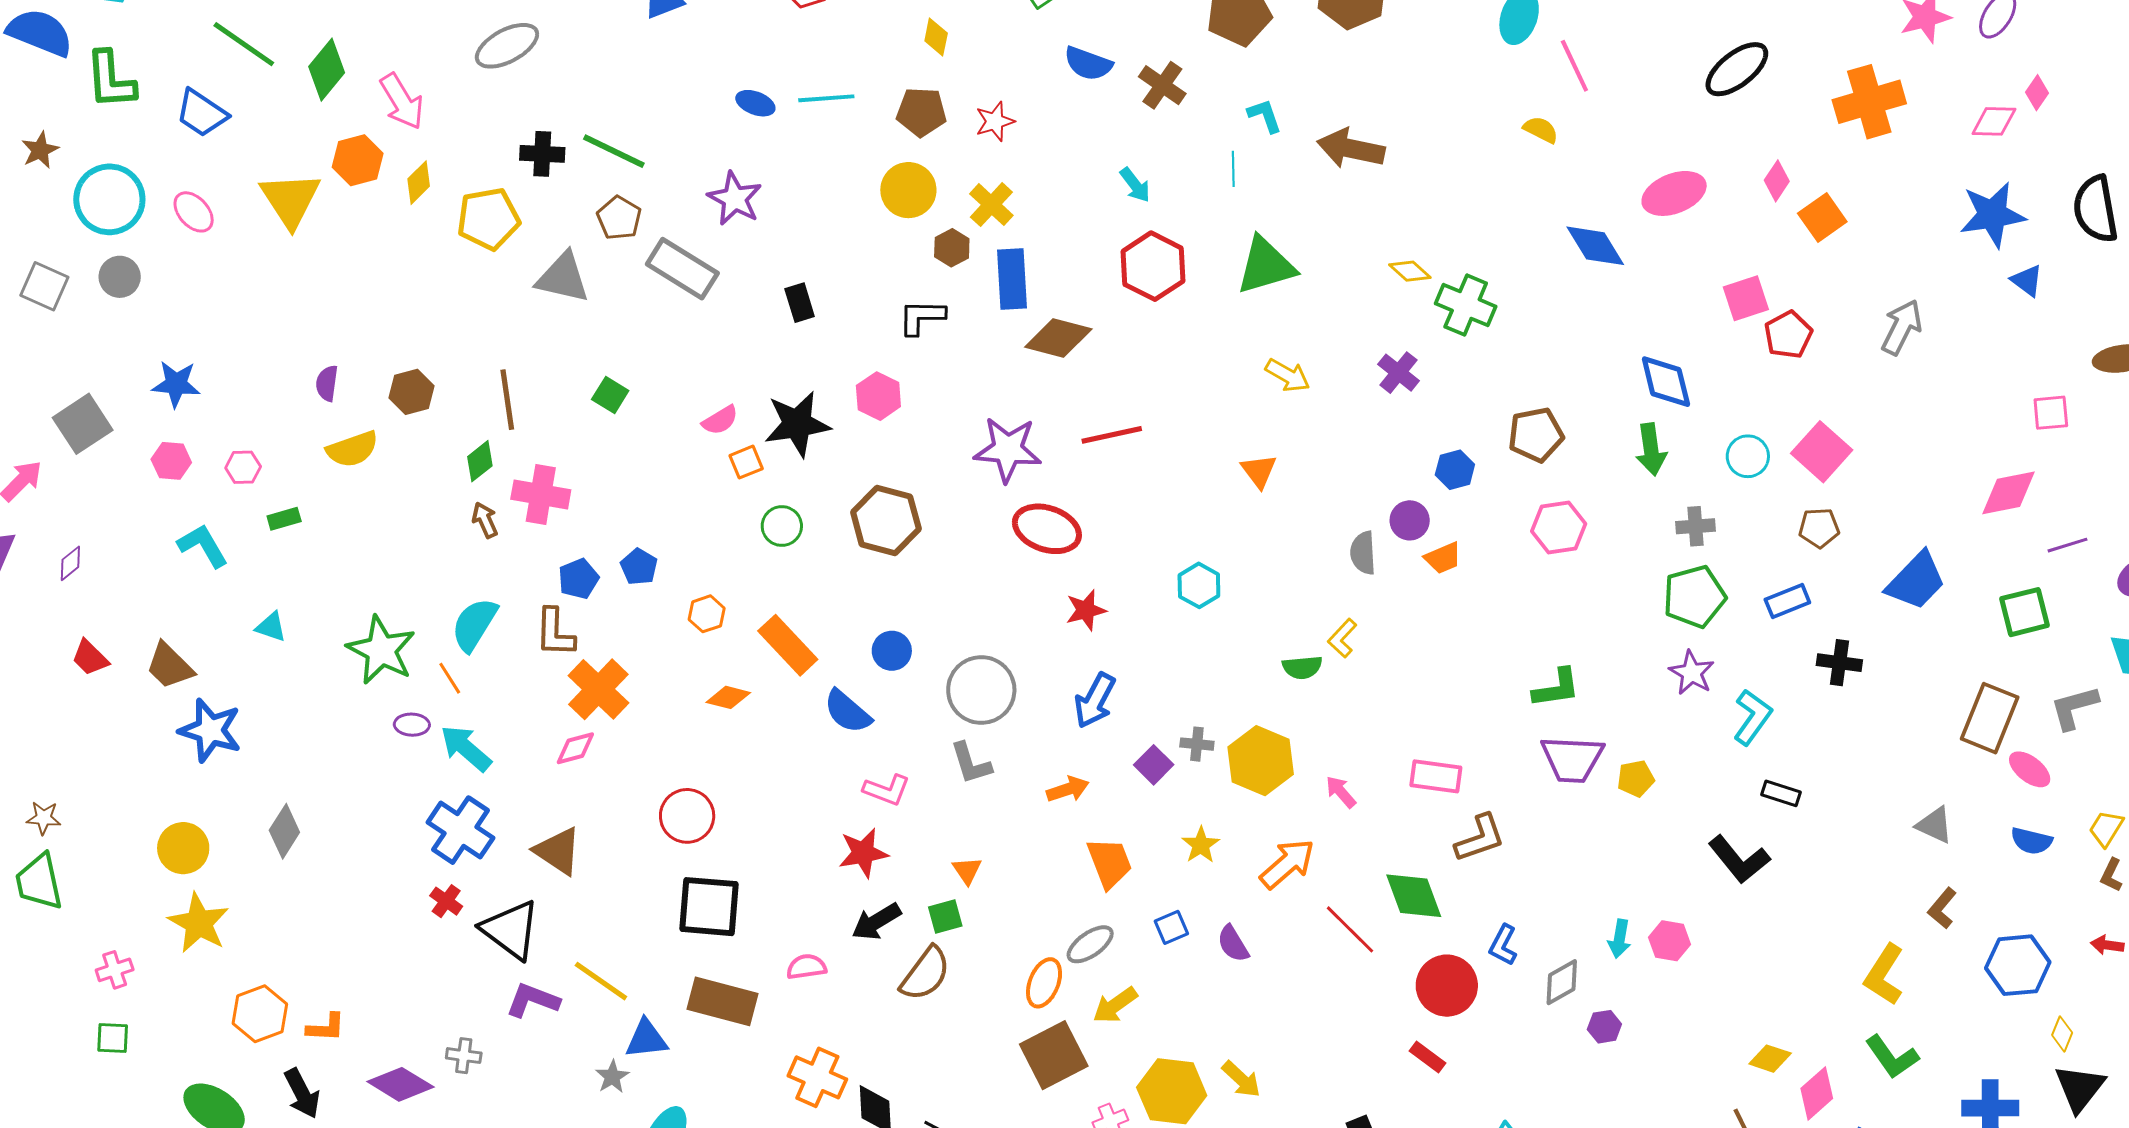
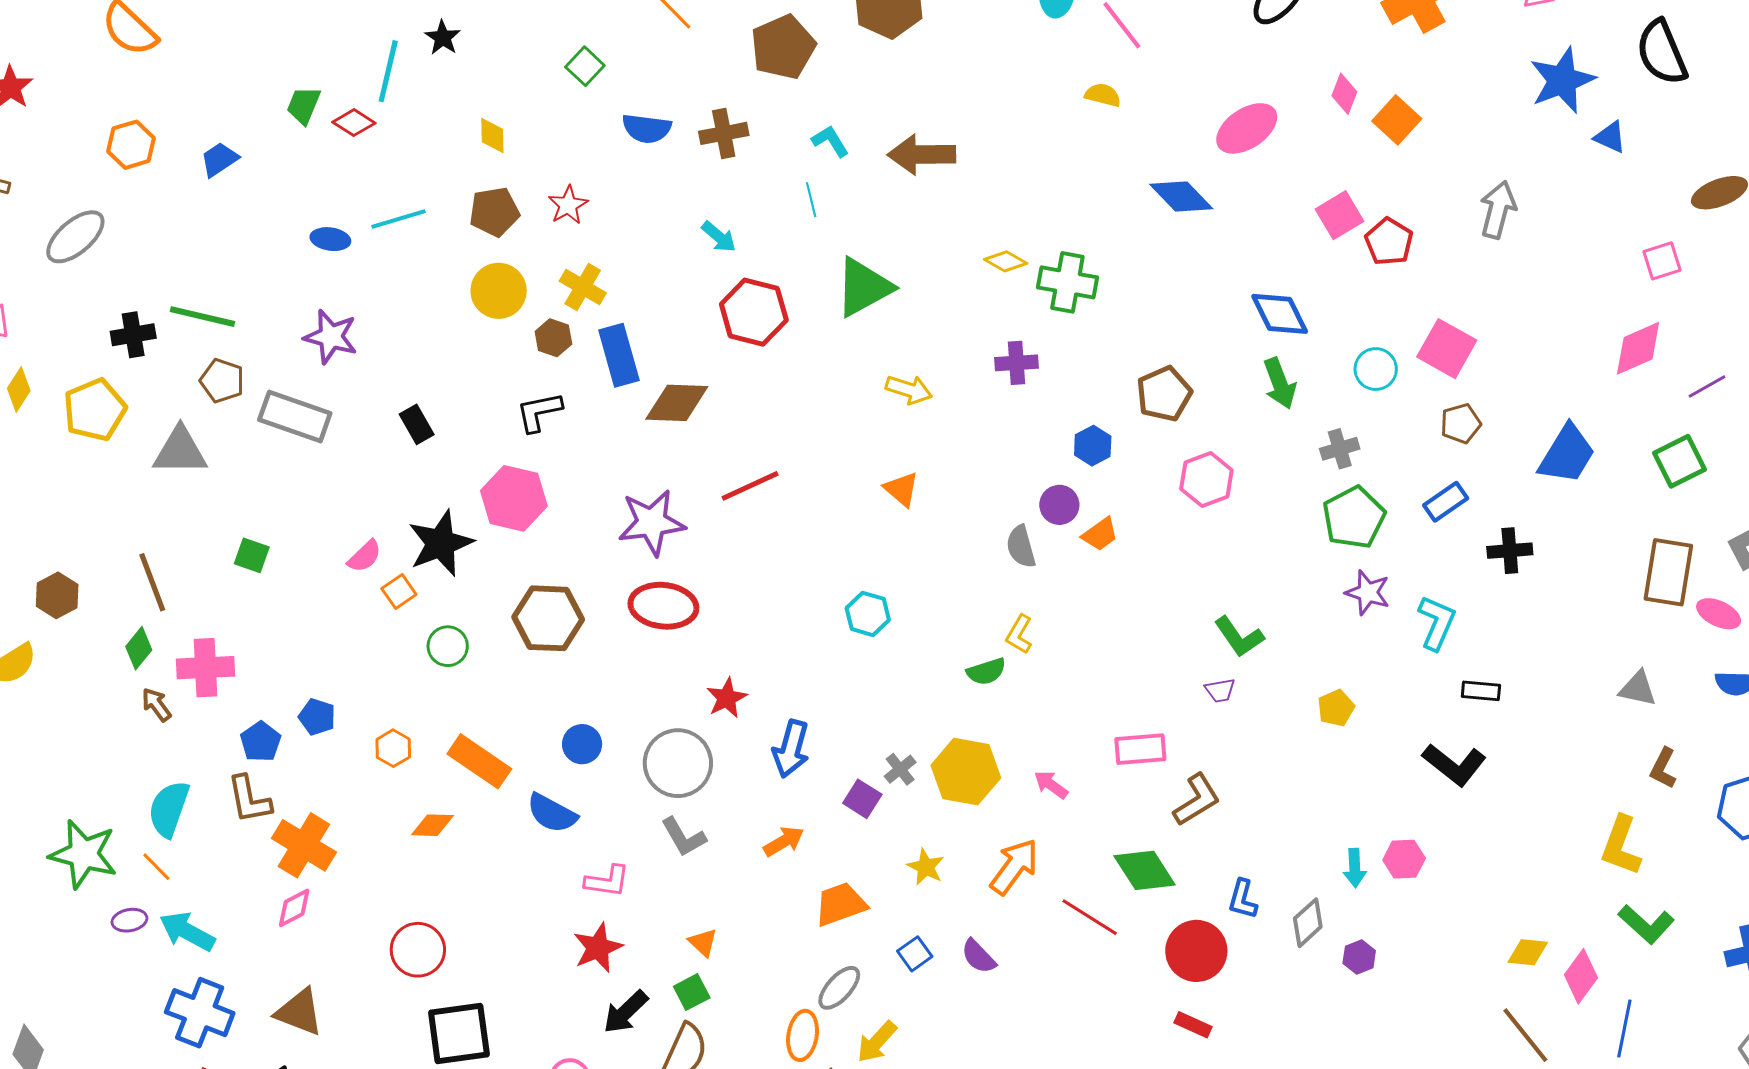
brown cross: (1162, 85) -> (724, 133), turned -33
purple cross: (1399, 373) -> (1017, 363), turned -30
pink hexagon: (878, 396) -> (514, 498), size x1.4
red ellipse: (1047, 529) -> (663, 606), moved
red star: (1086, 610) -> (727, 698), moved
green L-shape: (1556, 688) -> (1239, 637), turned 76
gray cross: (1197, 744) -> (900, 769), turned -32
purple trapezoid: (1572, 759) -> (1220, 690), moved, size x0.5
orange trapezoid: (1109, 863) -> (840, 904), turned -76

